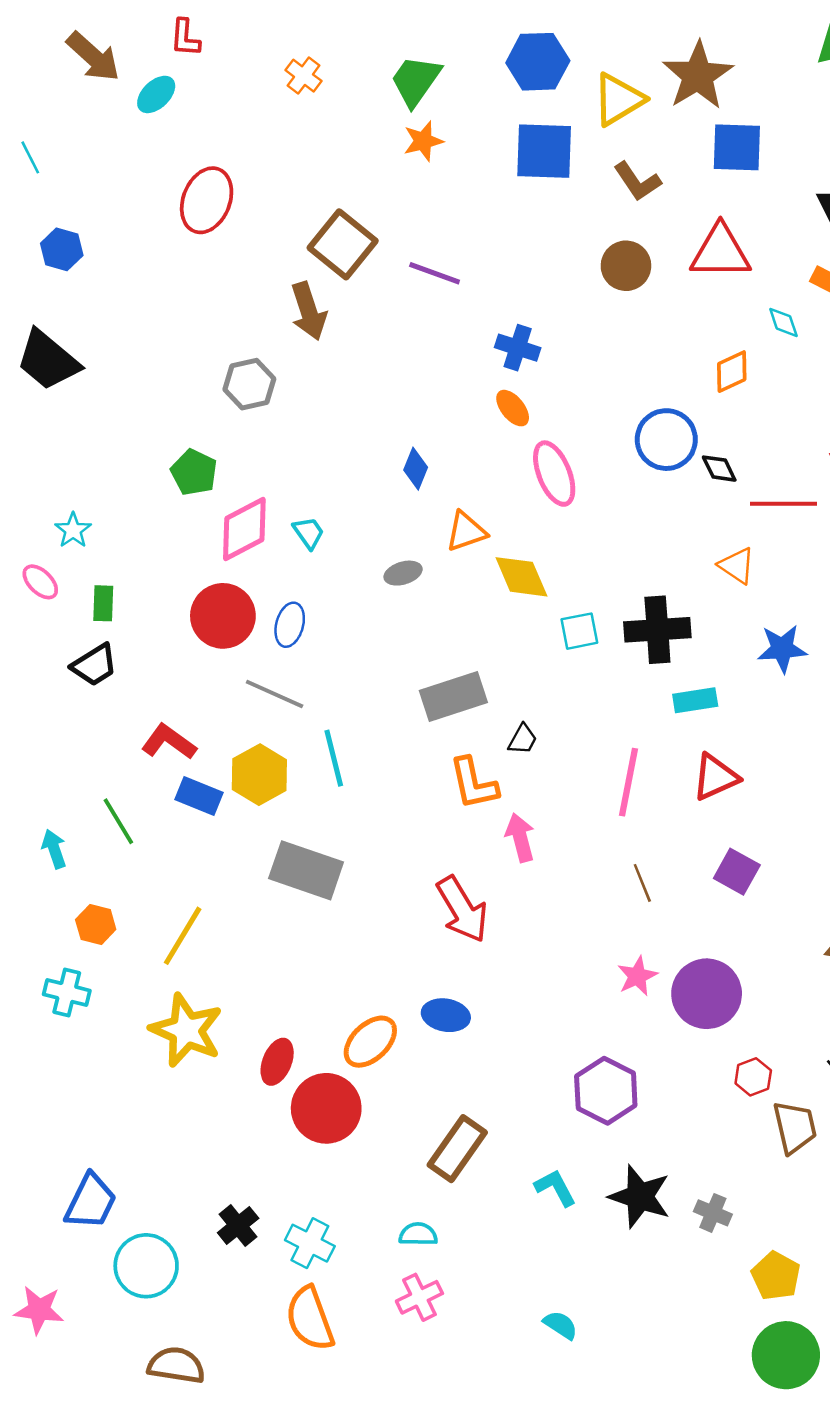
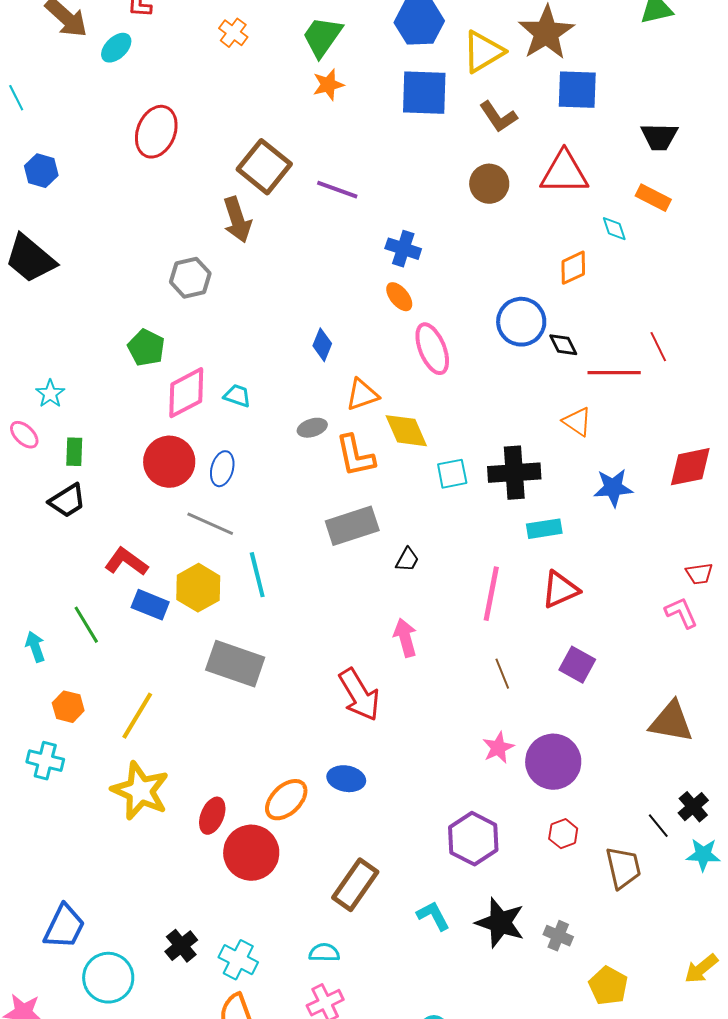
cyan trapezoid: (309, 533) -> (237, 396), turned -36
orange L-shape: (474, 783) -> (355, 456), moved
red hexagon: (753, 1077) -> (563, 834), moved

